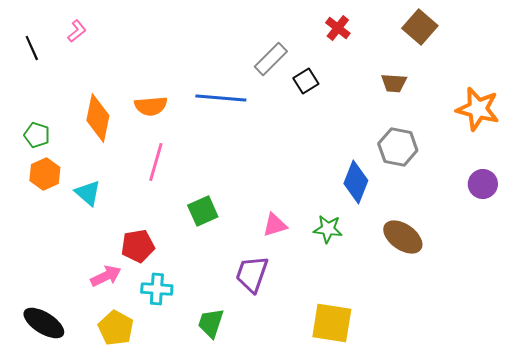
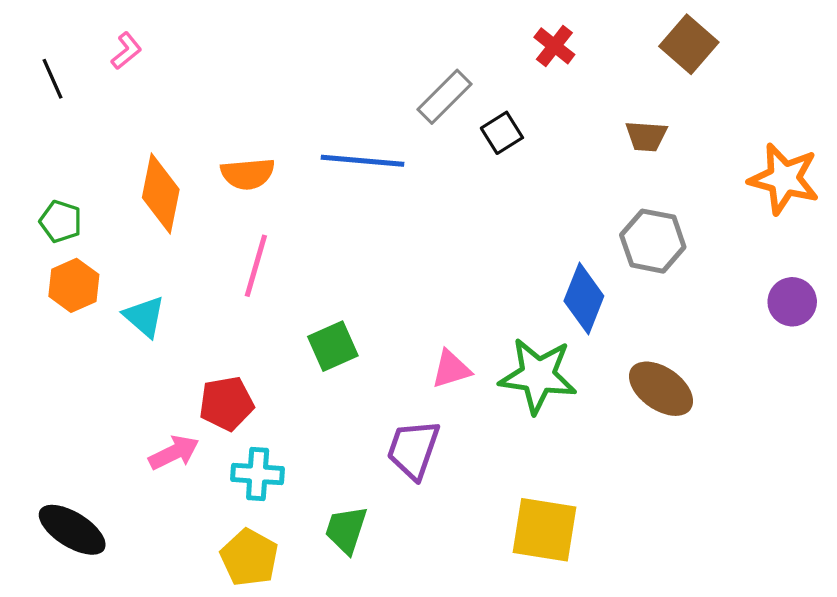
green star: (328, 229) -> (538, 376), size x1.6
yellow pentagon: (116, 328) -> (249, 558), moved

